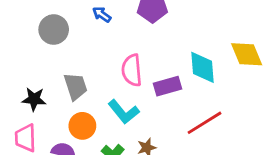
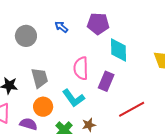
cyan diamond: (202, 67) -> (119, 50), moved
purple rectangle: (167, 86) -> (106, 81), turned -54

